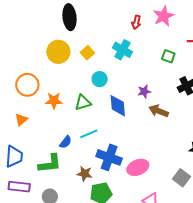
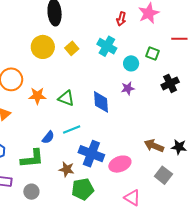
cyan circle: (100, 79) -> (131, 63), moved
green triangle: (83, 103) -> (66, 98), turned 36
brown arrow: (159, 111) -> (154, 146), moved

